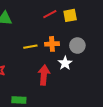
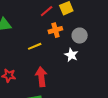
orange cross: (52, 44) -> (55, 30), moved
red arrow: (44, 75) -> (41, 77), moved

